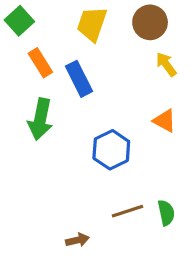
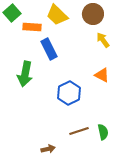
yellow trapezoid: (92, 24) -> (57, 15), turned -65
orange rectangle: (40, 63) -> (32, 27), moved, turned -54

